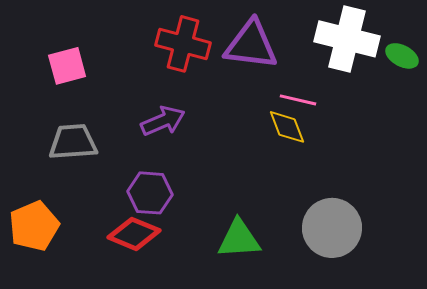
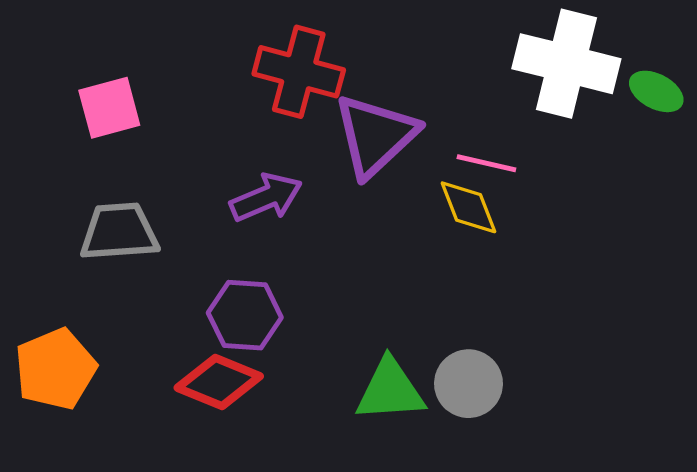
purple triangle: (251, 45) -> (375, 136), moved, turned -50
gray circle: (332, 228) -> (468, 384), moved, size x0.7

